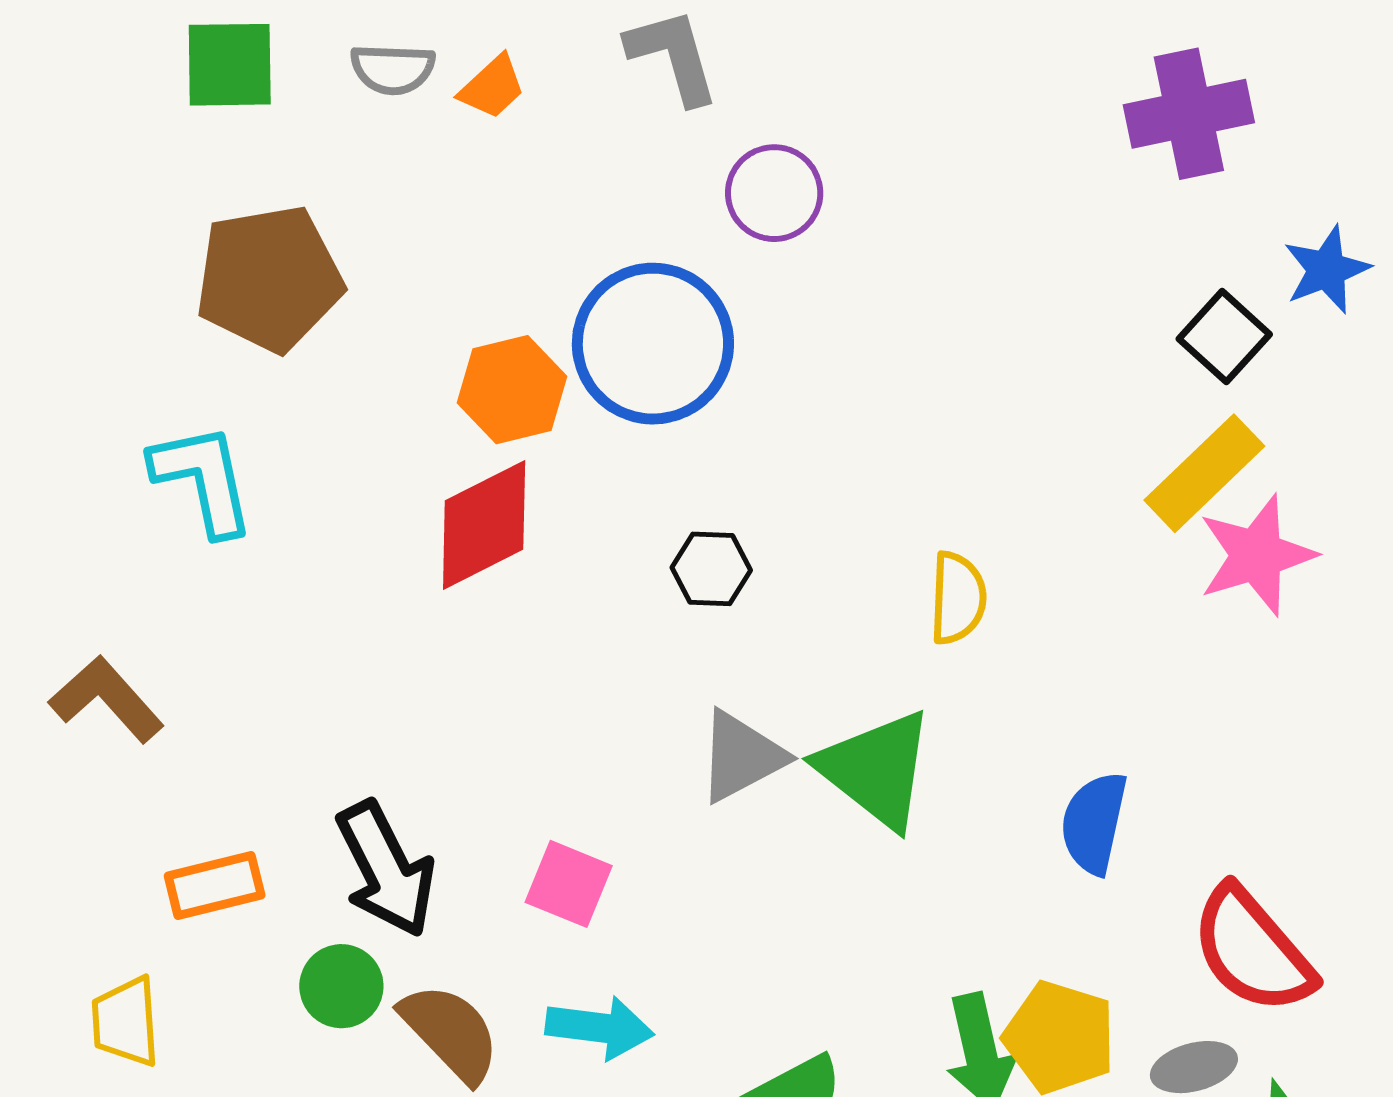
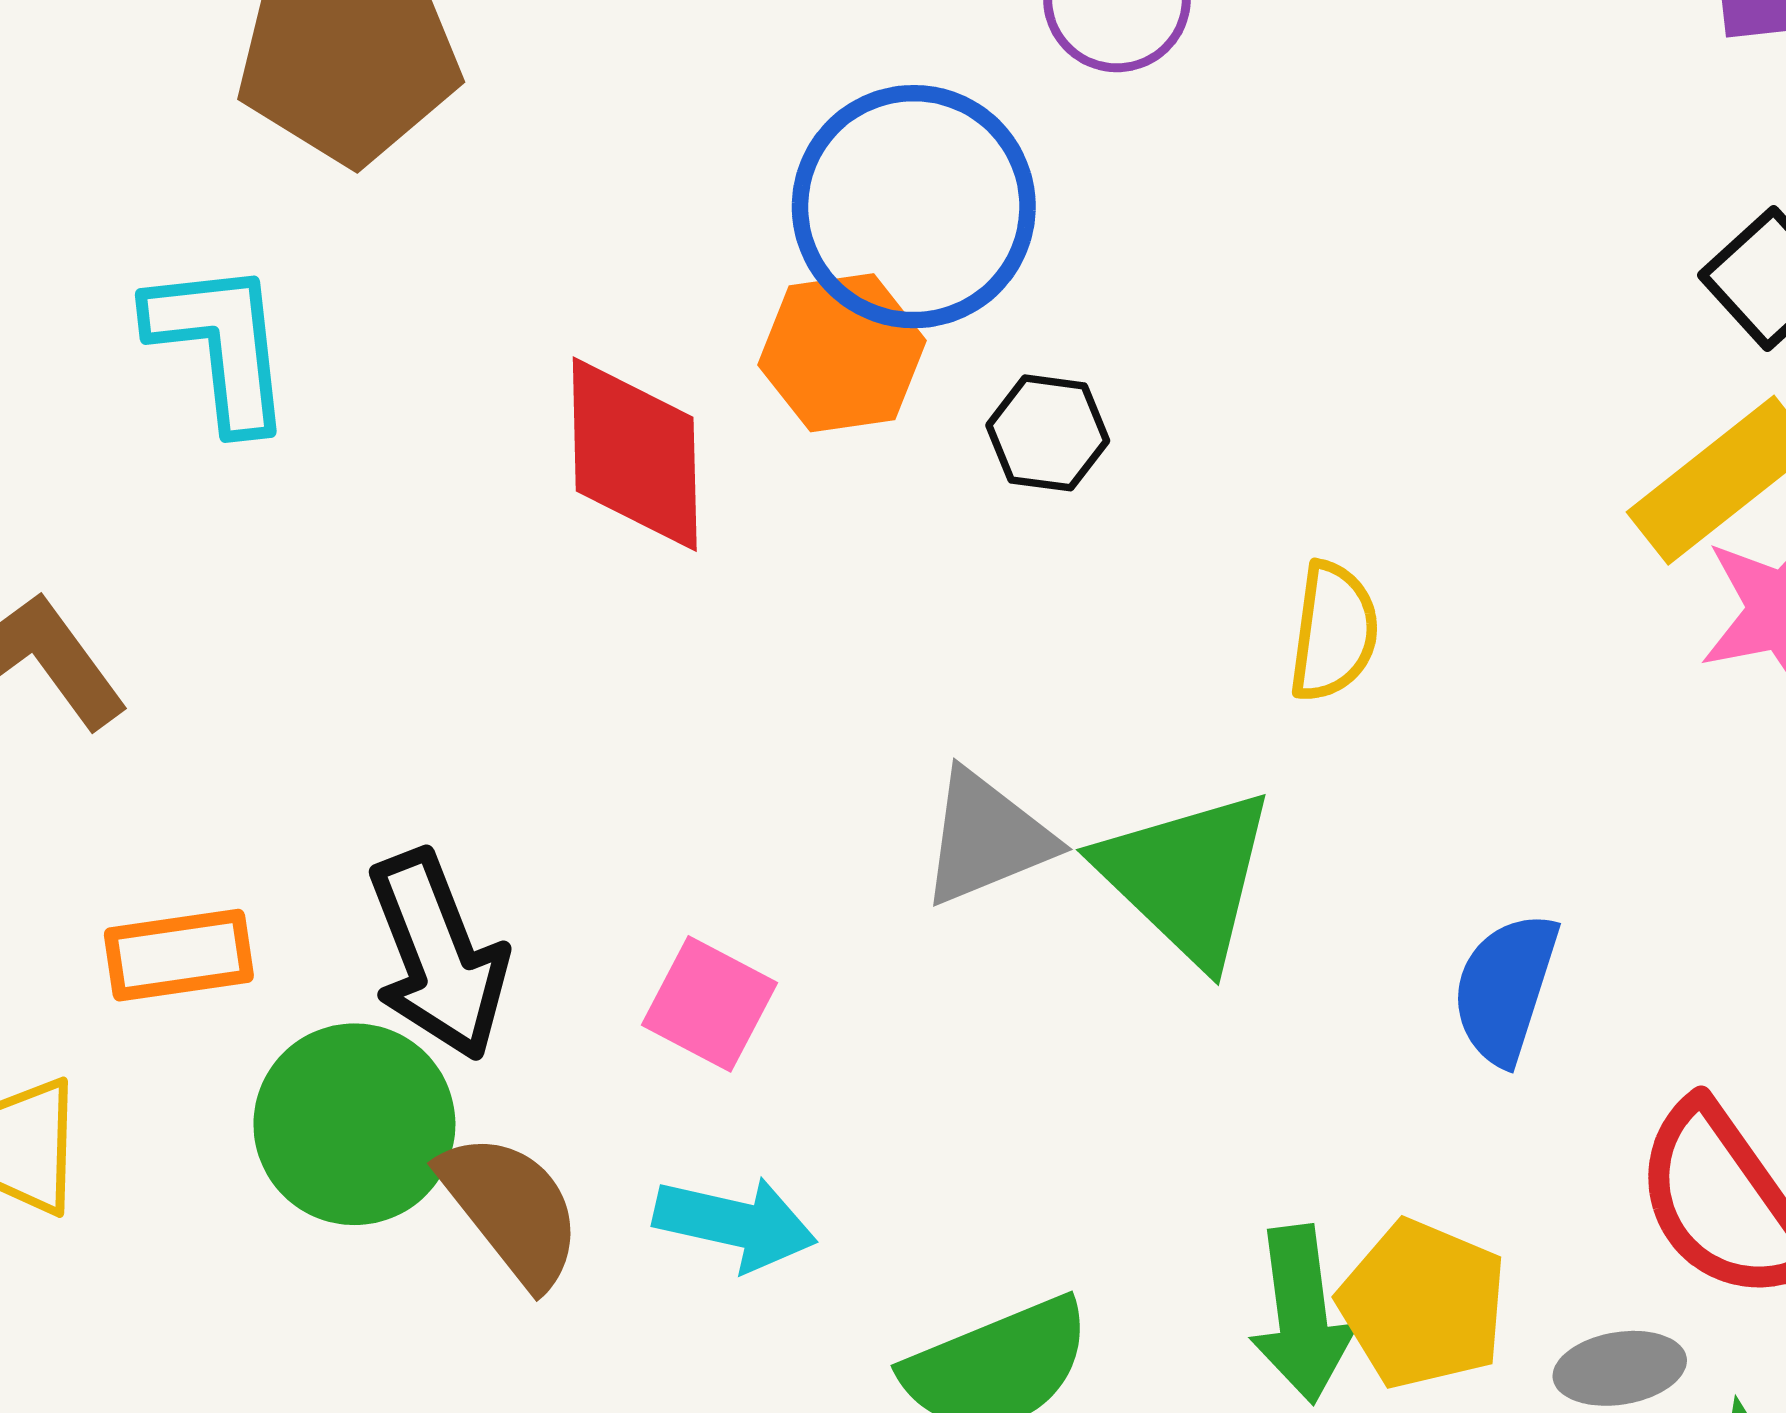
orange hexagon: (512, 390) -> (842, 353), moved
red diamond: (484, 525) -> (635, 454), turned -70
black hexagon: (711, 569) -> (1048, 433), moved
green circle: (341, 986) -> (354, 1124), size x1.6

